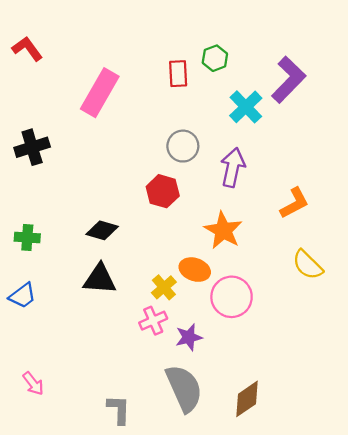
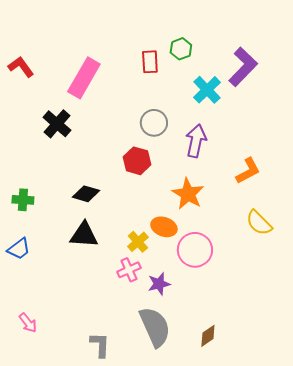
red L-shape: (27, 49) -> (21, 67), moved
black cross: (32, 147) -> (57, 124), moved, turned -32
brown diamond: (247, 399) -> (208, 336), size x0.7

